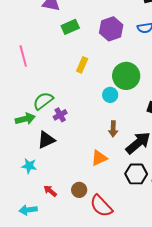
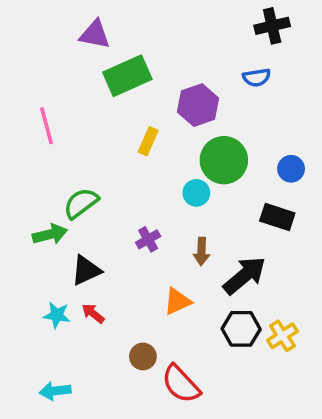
green rectangle: (70, 27) -> (127, 76), size x1.5
purple hexagon: (111, 29) -> (198, 105), moved
purple cross: (60, 115) -> (148, 239), moved
red arrow: (50, 191) -> (93, 313), moved

